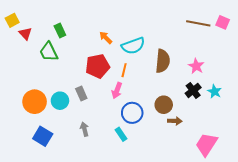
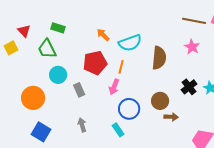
yellow square: (12, 20) -> (11, 48), moved
green rectangle: (60, 31) -> (58, 28), turned -48
pink star: (196, 66) -> (192, 47), moved
cyan circle: (60, 101) -> (58, 75), moved

